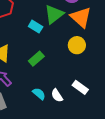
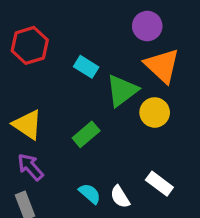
green triangle: (54, 14) -> (122, 91), moved
cyan rectangle: (36, 27) -> (86, 67), moved

